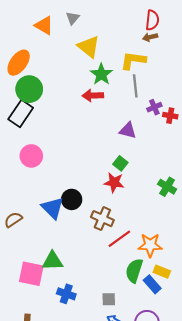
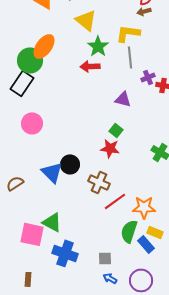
orange ellipse: (19, 63) -> (44, 46), moved
green triangle: (53, 261) -> (52, 222), turned 30
blue cross: (66, 294) -> (65, 253), size x1.4

